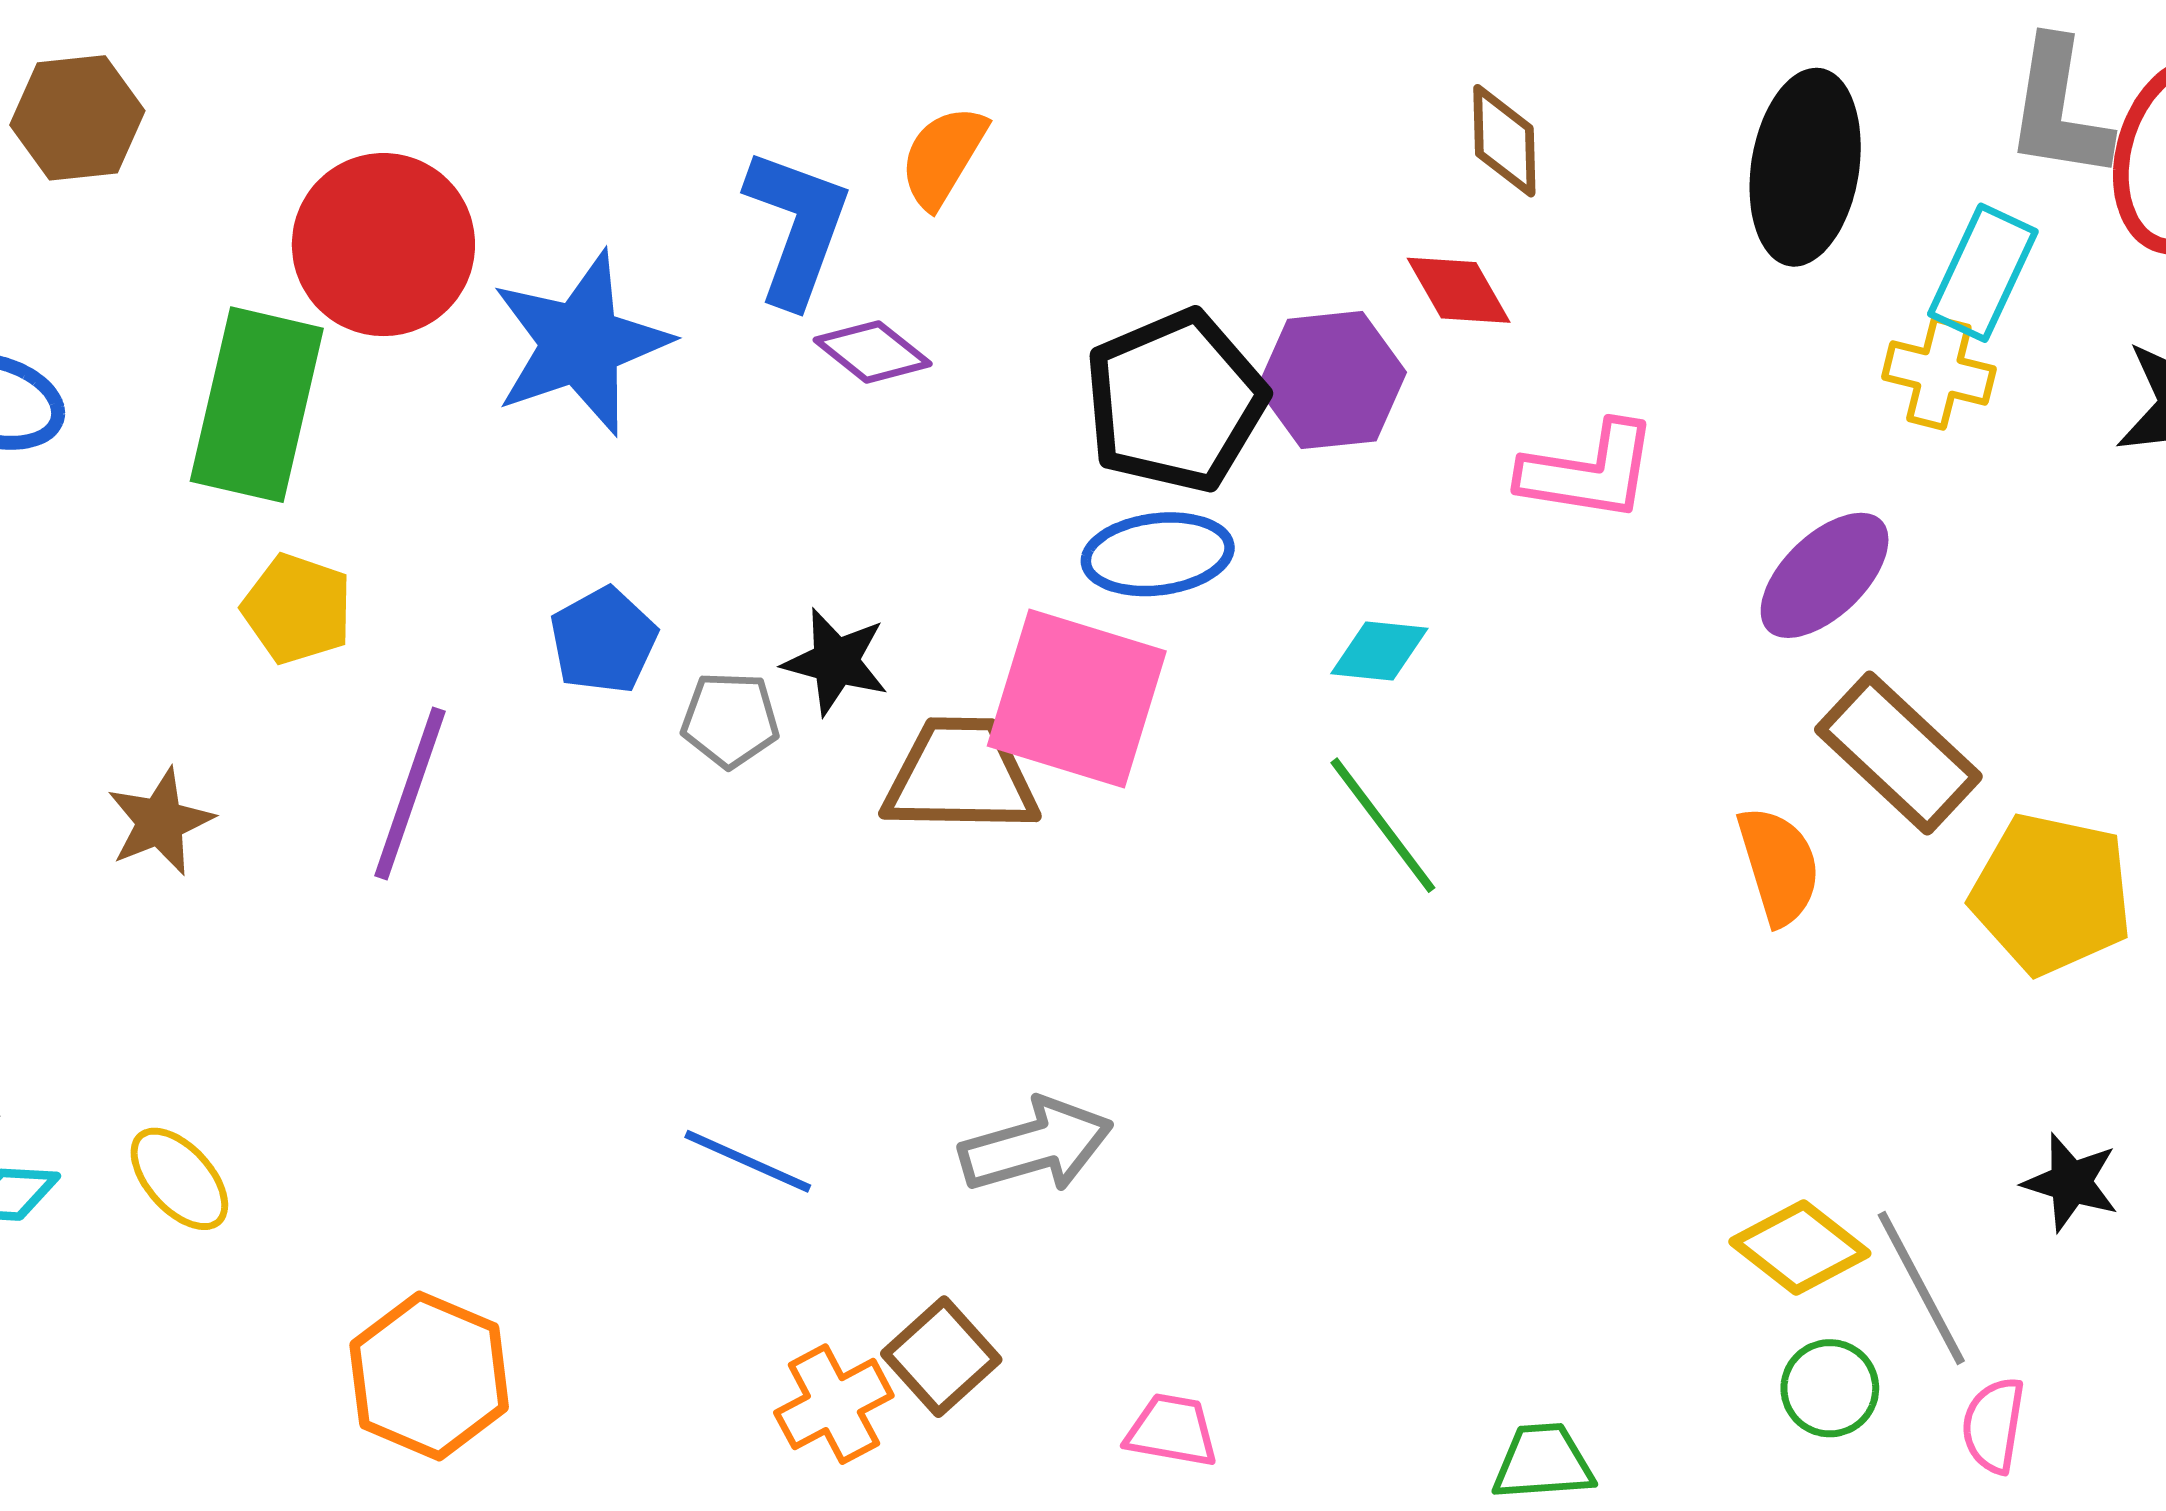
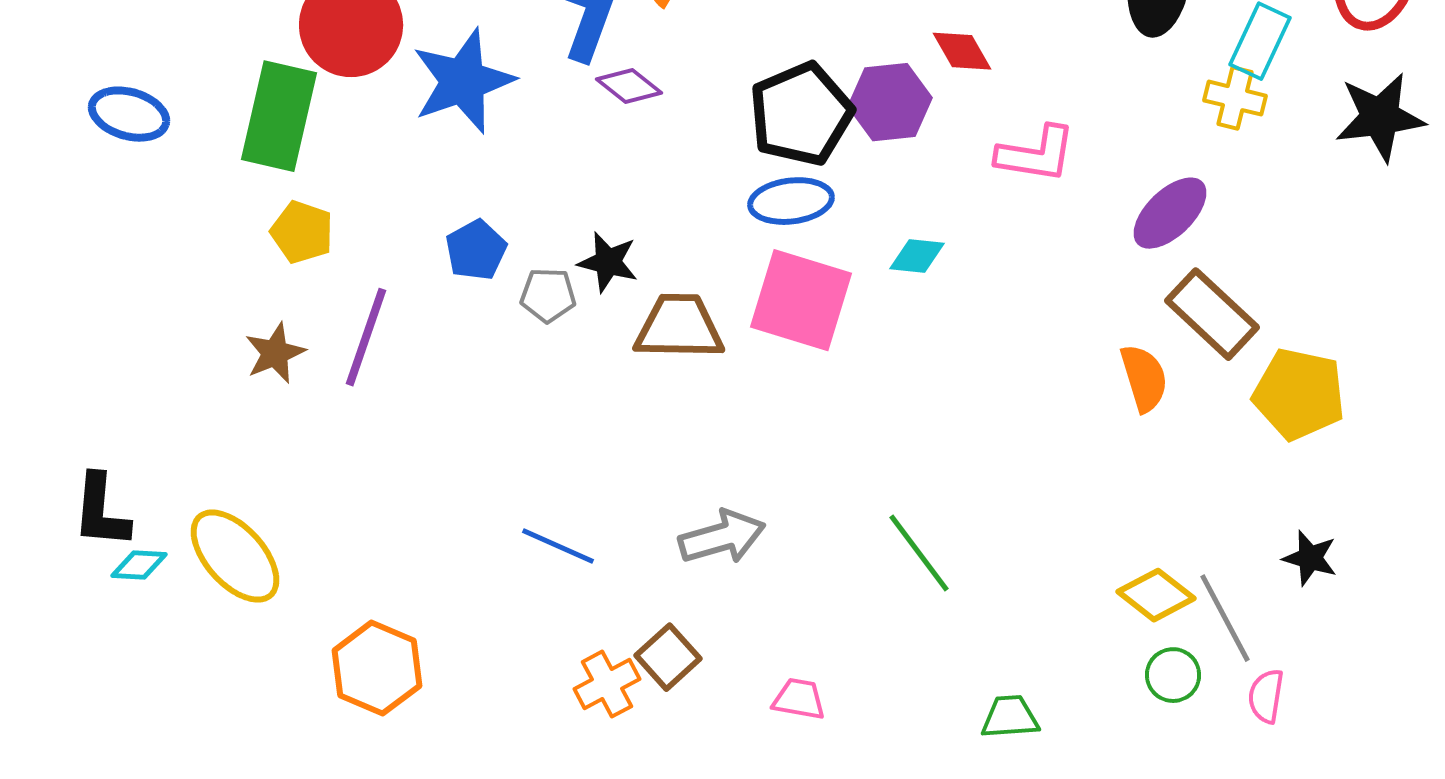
pink square: (1077, 699) -> (801, 300), moved
brown star: (160, 822) -> (275, 353), moved
green line: (1383, 825) -> (919, 553), moved
yellow ellipse: (179, 1179) -> (235, 556), size x1.6

